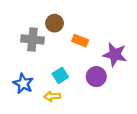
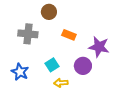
brown circle: (55, 23) -> (49, 12), moved
yellow arrow: (52, 96) -> (61, 83), moved

